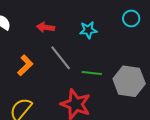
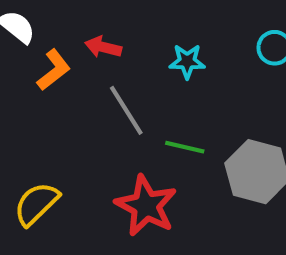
orange L-shape: (25, 65) -> (54, 70), moved

